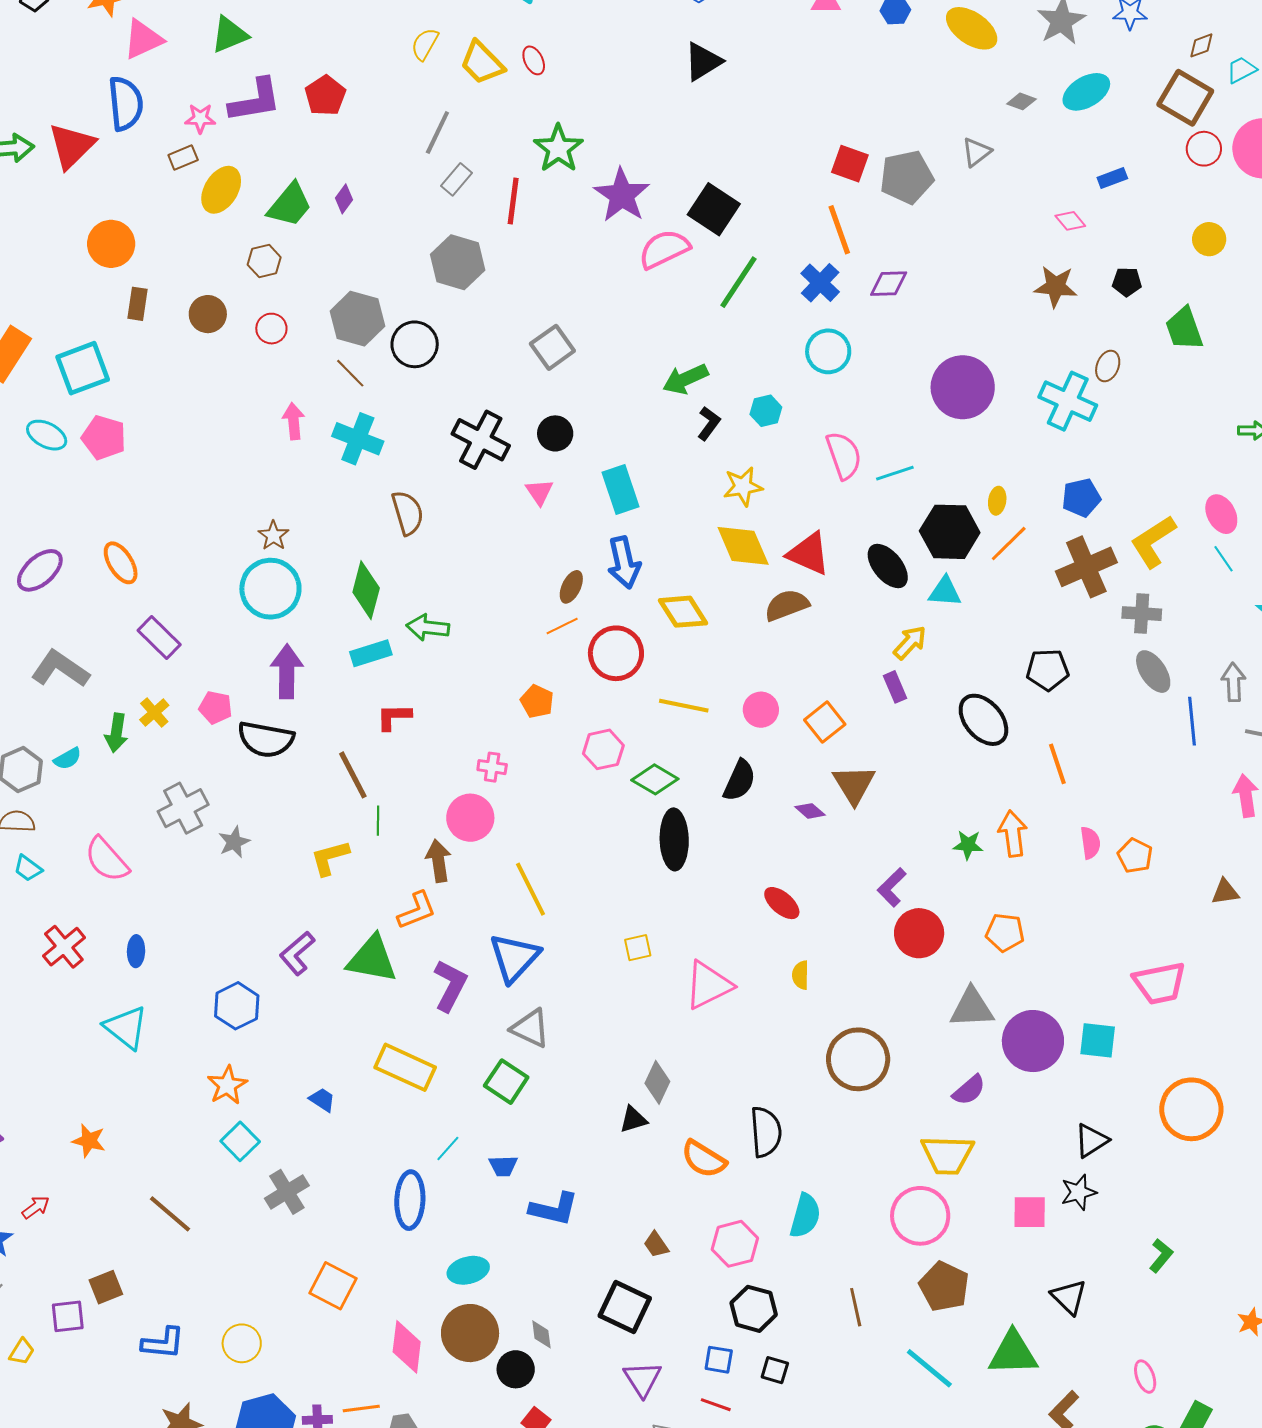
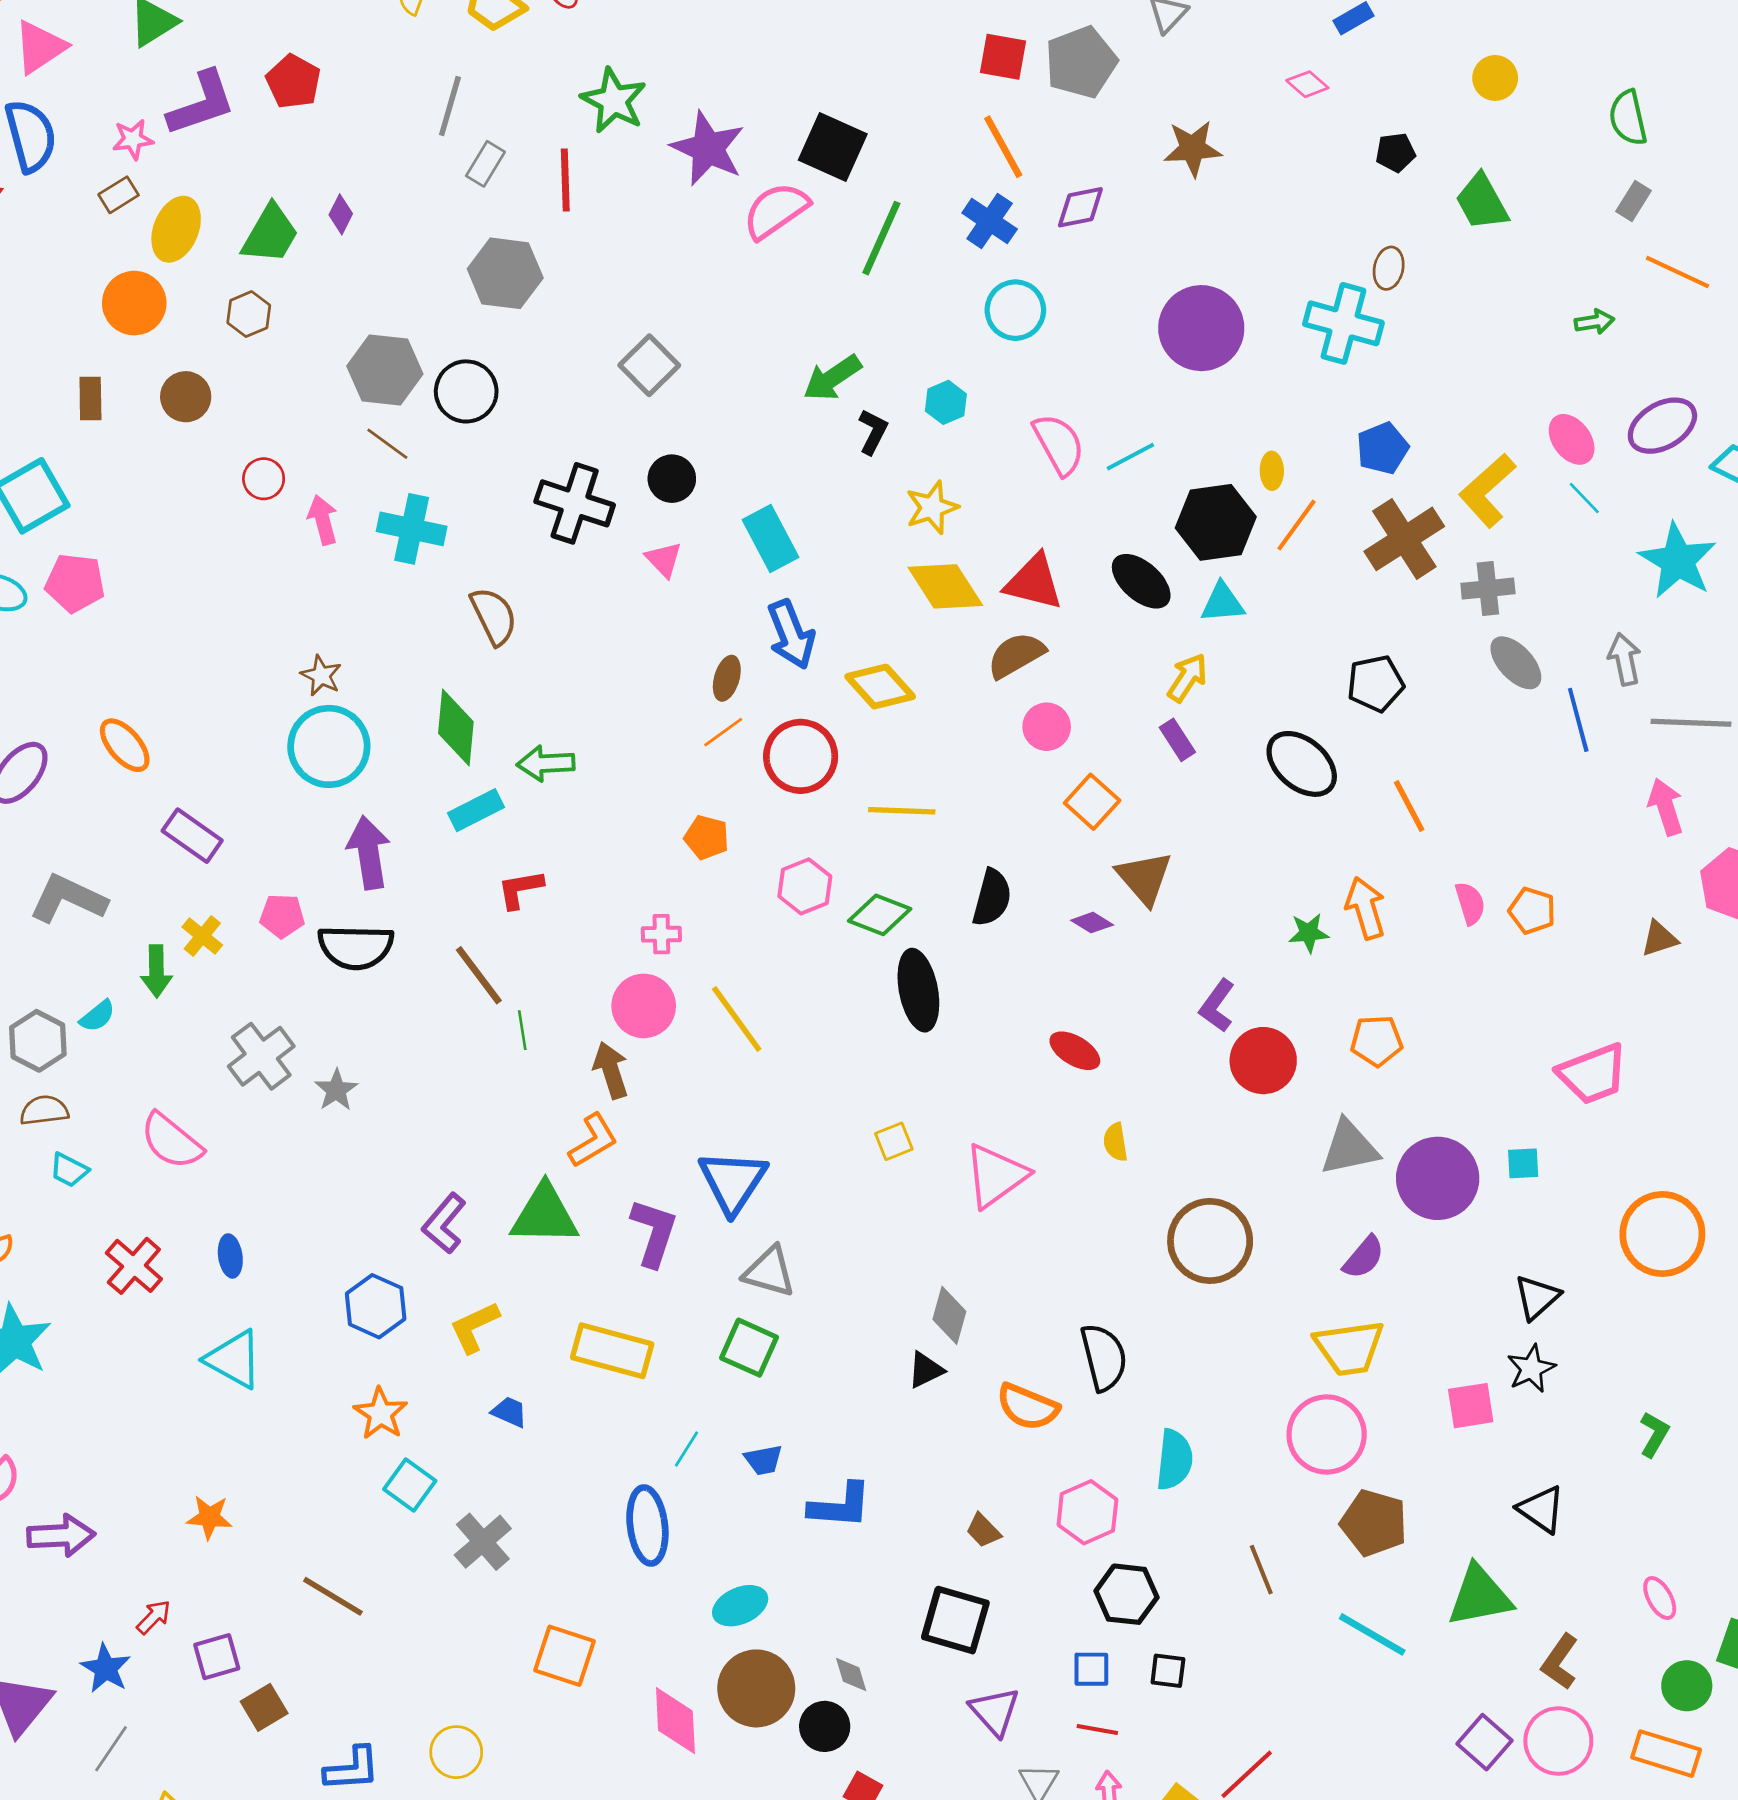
orange circle: (111, 244) -> (134, 303), moved
brown star: (1056, 287) -> (1193, 148), moved
red circle: (271, 329) -> (264, 479), moved
pink circle: (761, 710) -> (1047, 727), moved
yellow L-shape: (330, 858) -> (474, 1327), moved
yellow line: (530, 889) -> (737, 1019), moved
cyan square: (1098, 1040) -> (1523, 1163), size x0.7
purple square: (68, 1316) -> (217, 1657), moved

